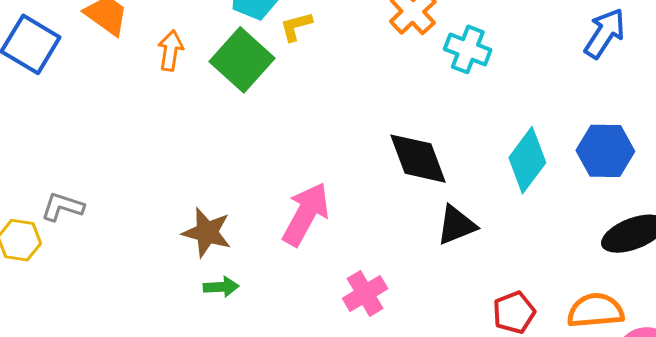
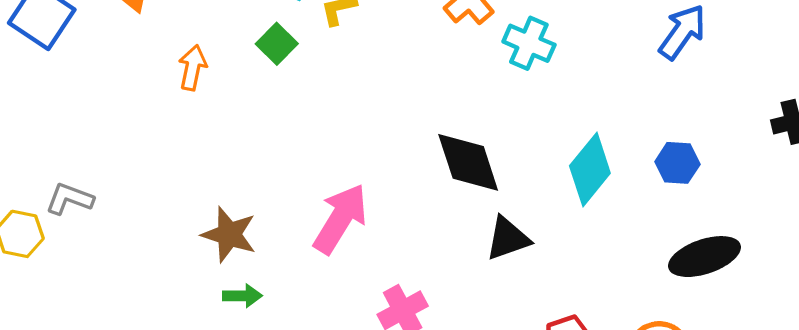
orange arrow: (171, 51) -> (193, 68), moved
green square: (242, 60) -> (277, 44), size x0.6
blue hexagon: (605, 151) -> (677, 163), size x0.7

